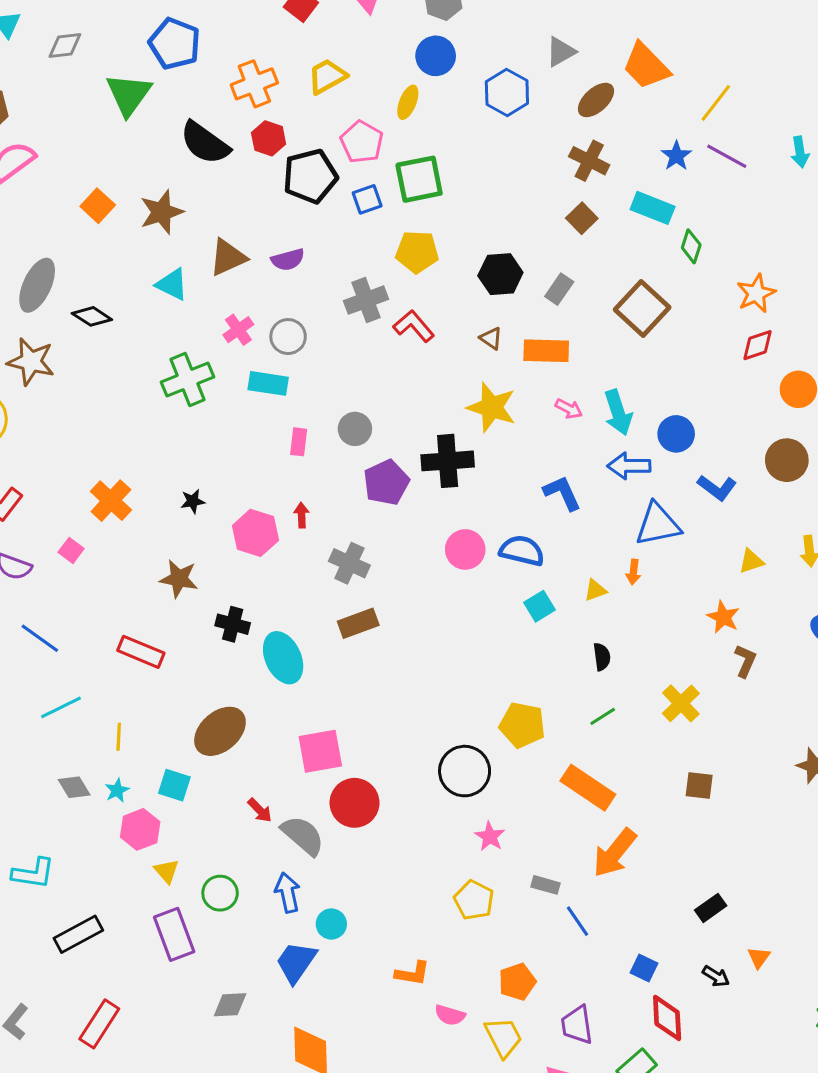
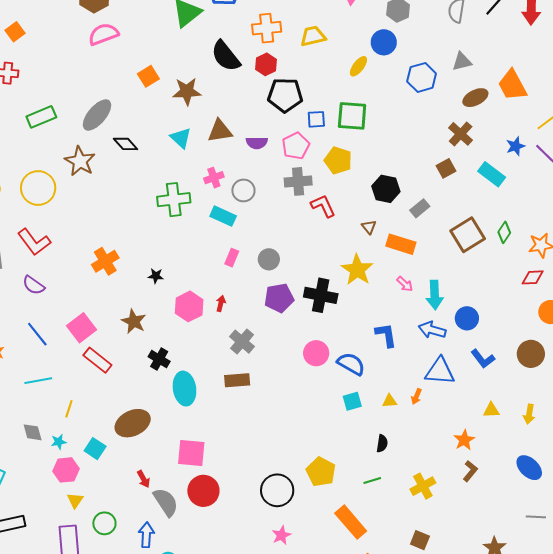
pink pentagon: (362, 142) -> (296, 146), moved
green diamond: (691, 246) -> (504, 232), moved
pink square: (71, 550) -> (81, 328), moved, size x1.8

